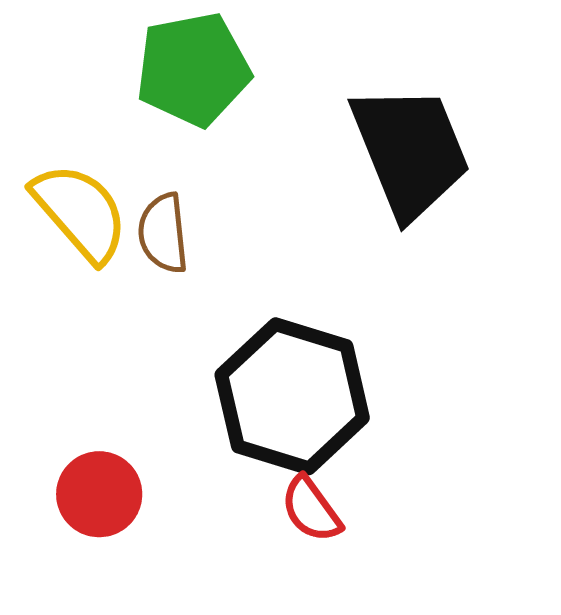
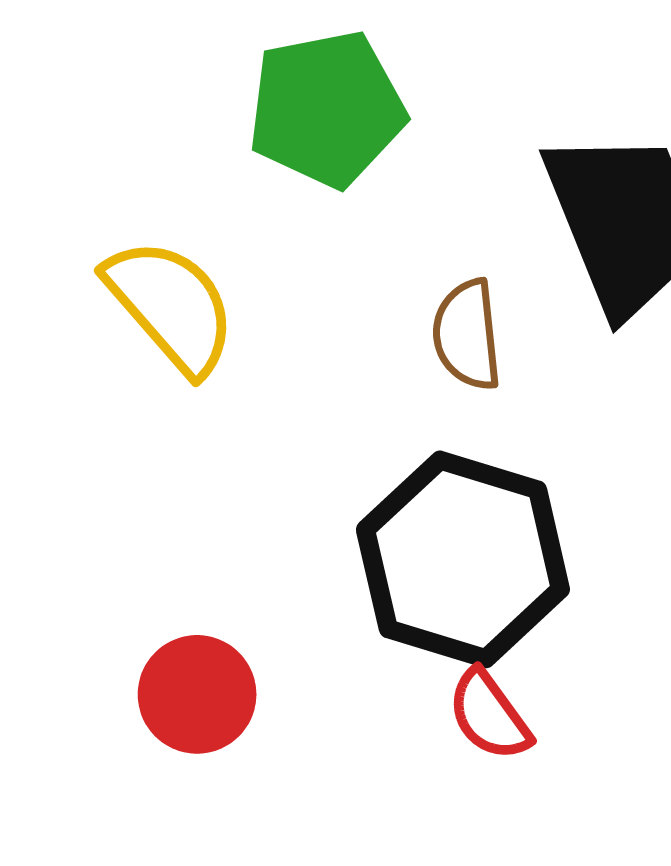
brown semicircle: (163, 233) -> (467, 335), moved

